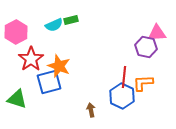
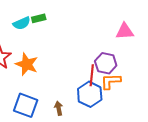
purple hexagon: (146, 47) -> (106, 63), moved
blue square: (49, 82) -> (26, 105), moved, turned 35

